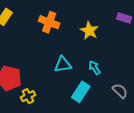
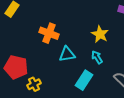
orange cross: (49, 22) -> (49, 33), moved
yellow star: (89, 31) -> (100, 34), moved

